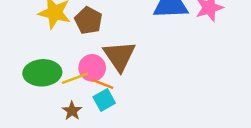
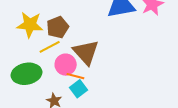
brown pentagon: (88, 20) -> (58, 27), turned 30
yellow line: (75, 78) -> (50, 47), moved

